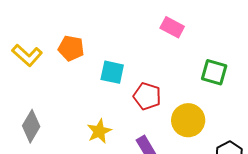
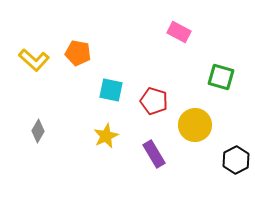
cyan square: (112, 72) -> (111, 90), moved
gray diamond: (31, 126) -> (38, 131), size x0.7

